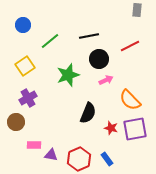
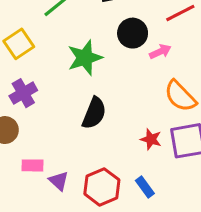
pink arrow: (106, 80) -> (160, 52), moved
black semicircle: (88, 113) -> (94, 113), moved
purple triangle: (51, 155) -> (59, 181), turned 32

